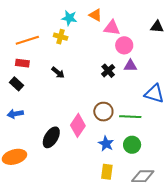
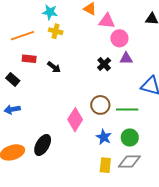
cyan star: (69, 18) -> (50, 12), moved
red rectangle: (22, 63) -> (29, 59), moved
black ellipse: (51, 137) -> (43, 145), moved
gray diamond: (143, 176) -> (129, 161), moved

